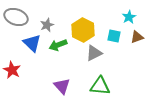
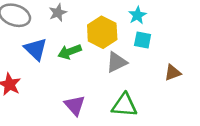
cyan star: (129, 17) -> (137, 15), moved
gray star: (47, 25) -> (58, 13), moved
brown triangle: (137, 37) -> (173, 73), moved

